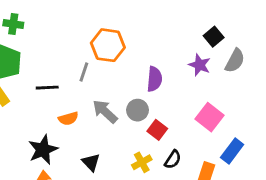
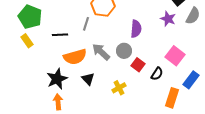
orange semicircle: (68, 119) -> (75, 57), size x1.6
black semicircle: (173, 159) -> (157, 74), moved
black triangle: (91, 162) -> (88, 79), moved
yellow cross: (142, 162) -> (119, 88), moved

